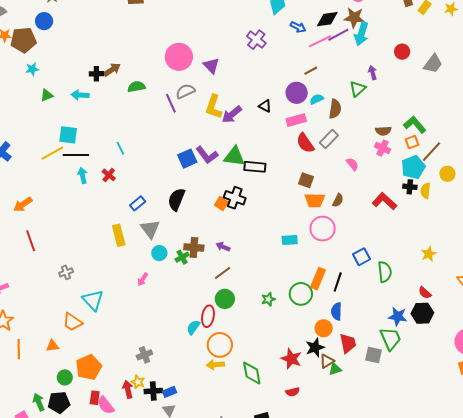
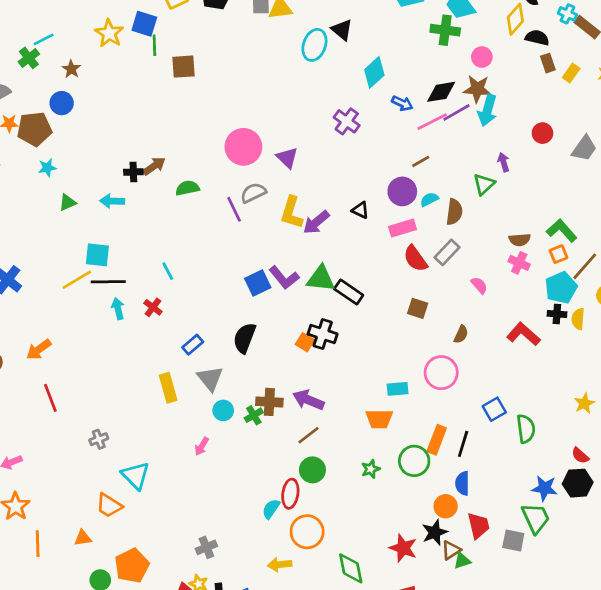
black rectangle: (255, 167) -> (349, 292), turned 30
orange trapezoid: (315, 200) -> (379, 419), moved
purple arrow: (223, 247) -> (308, 400), size x1.6
yellow arrow: (215, 365) -> (280, 565), moved

